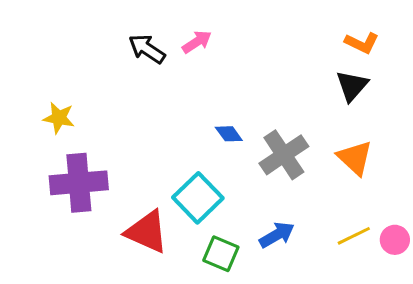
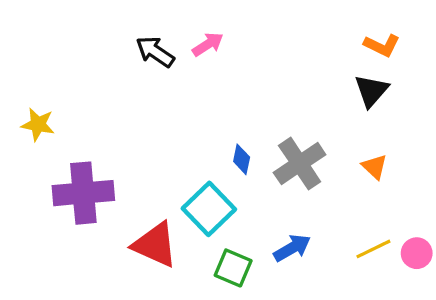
yellow star: (59, 118) -> (38, 124), moved
blue diamond: (229, 134) -> (242, 159), moved, turned 48
orange triangle: (355, 158) -> (374, 167), size x0.7

